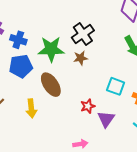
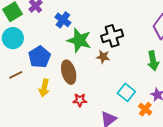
blue cross: (18, 40) -> (63, 20), moved
blue pentagon: (21, 66) -> (39, 57), moved, turned 30
red star: (88, 106) -> (80, 100), moved

